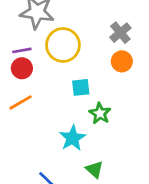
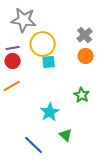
cyan square: (81, 87) -> (49, 62), moved
green star: (100, 113) -> (82, 95), moved

